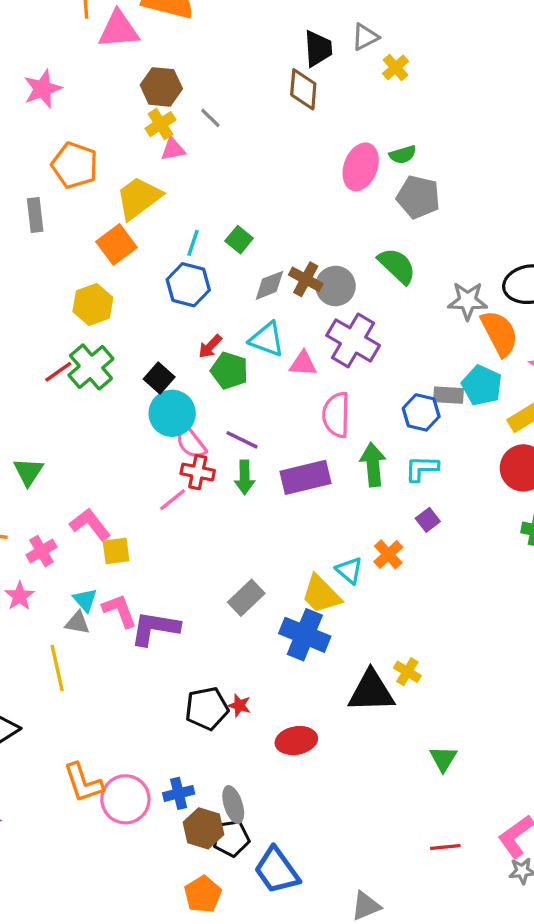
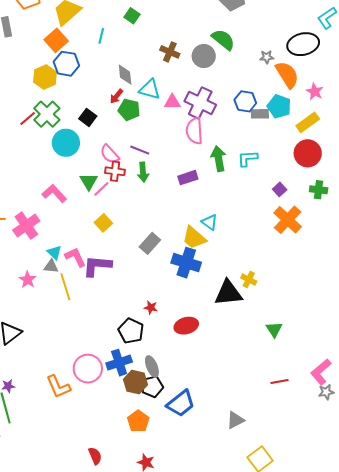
green square: (239, 240) -> (132, 16), moved
blue hexagon: (188, 285) -> (66, 64), moved
gray diamond: (269, 285) -> (125, 75), moved, turned -70
gray circle: (335, 286) -> (204, 56), moved
gray star: (468, 301) -> (267, 57), size x0.6
purple cross: (353, 340) -> (200, 103), moved
blue hexagon: (421, 412) -> (245, 101), moved
cyan circle: (172, 413) -> (66, 143), moved
green triangle: (28, 472) -> (89, 181), moved
purple rectangle: (306, 477) -> (188, 178), moved, size x0.7
purple square: (428, 520) -> (280, 189), moved
pink L-shape: (90, 524) -> (54, 193), moved
pink cross: (42, 551) -> (26, 226), size x1.5
yellow square: (116, 551) -> (103, 223), moved, turned -30
orange cross: (388, 554) -> (288, 220), moved, size x1.6
pink star: (20, 596) -> (28, 280), moved
yellow line: (57, 668) -> (65, 287), moved
black pentagon: (207, 708) -> (131, 331), moved, turned -30
orange L-shape: (83, 783) -> (58, 387), moved
blue cross: (179, 793) -> (119, 363), size x1.4
blue trapezoid: (277, 870) -> (181, 403), turned -88

